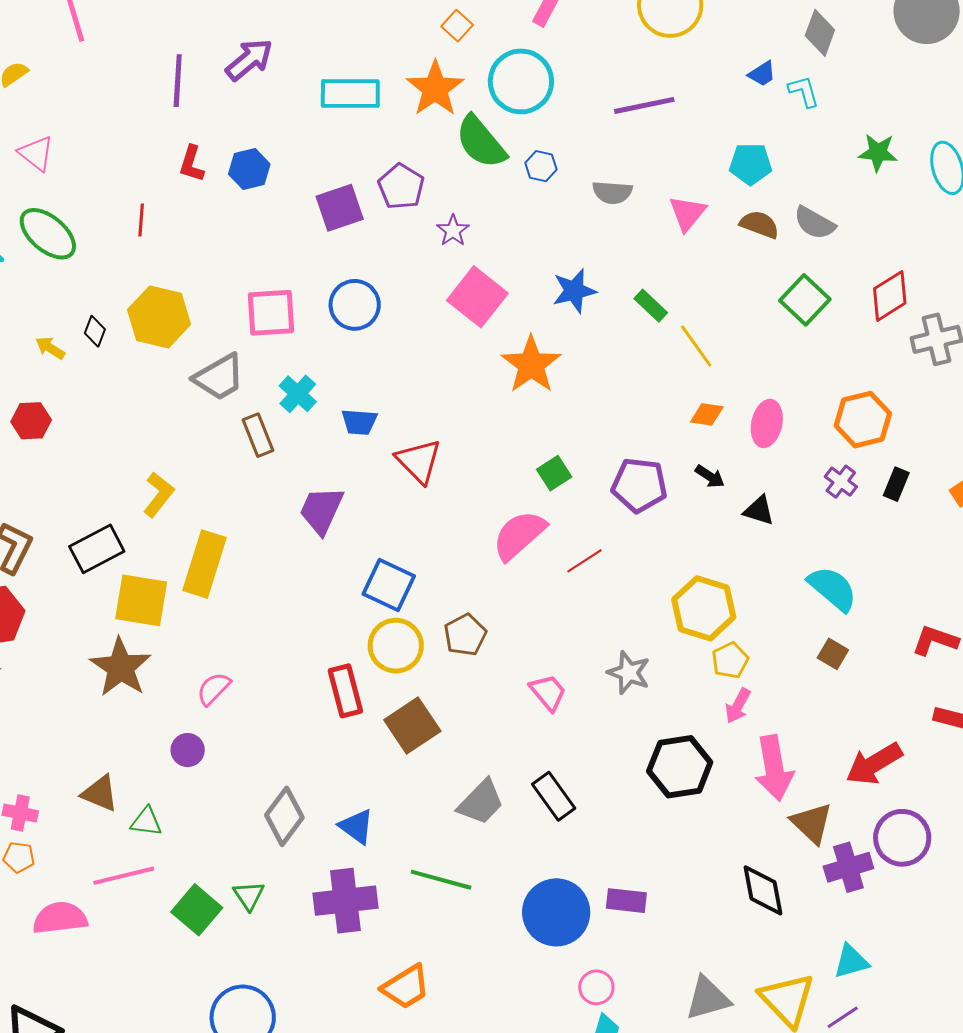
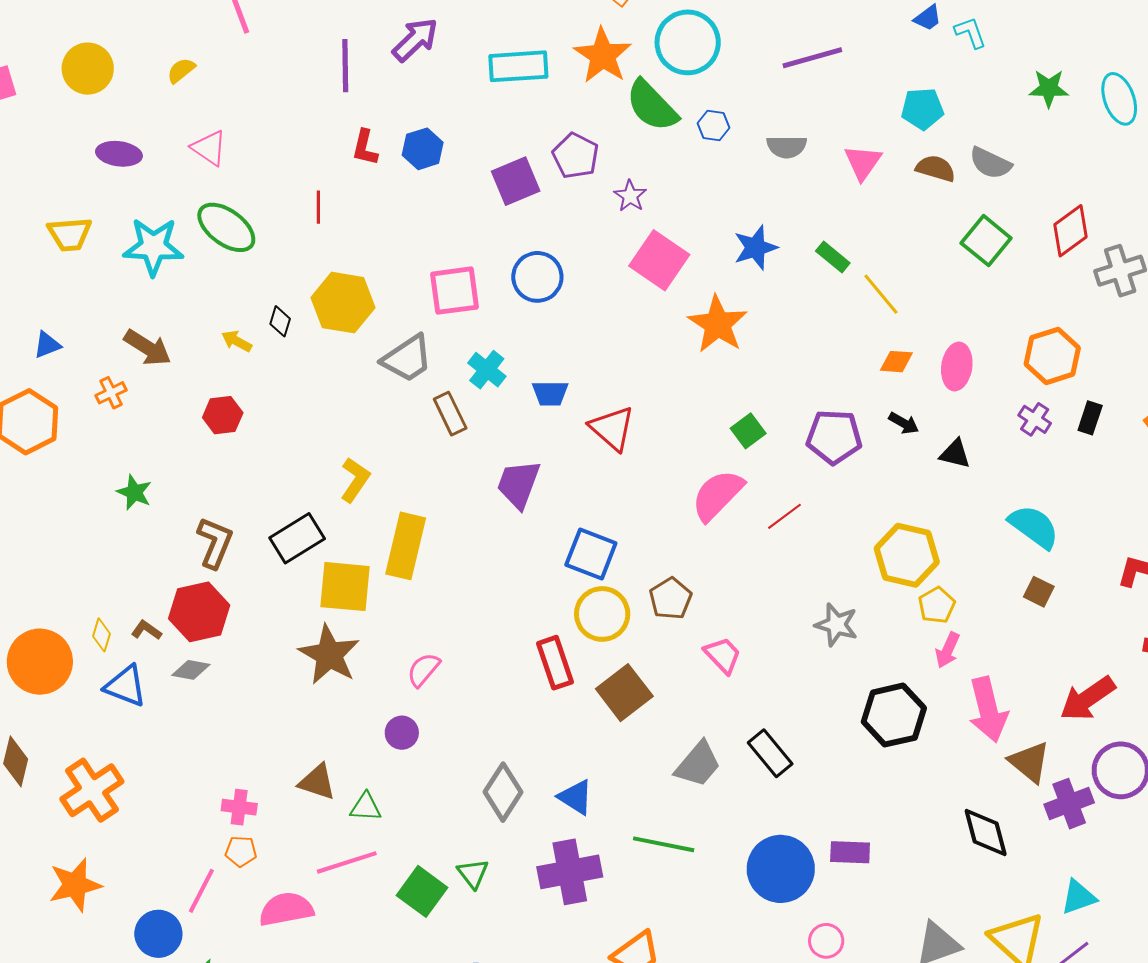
pink trapezoid: (548, 692) -> (723, 655), moved

